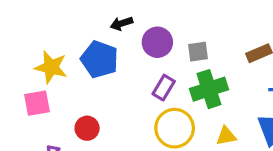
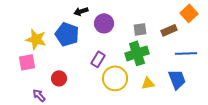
gray square: (198, 52) -> (140, 29), moved
purple rectangle: (164, 88) -> (98, 59), moved

